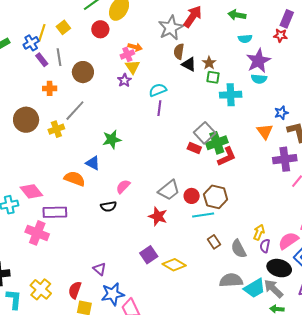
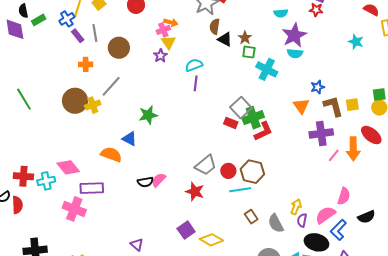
cyan cross: (231, 95) -> (267, 69), turned 30
brown circle: (26, 120) -> (75, 101), moved
pink semicircle: (123, 187) -> (159, 180), moved

